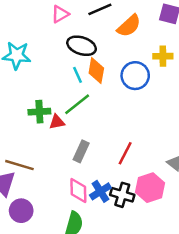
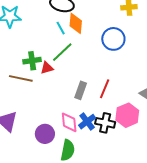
blue circle: (135, 76) -> (113, 39), moved
gray rectangle: (81, 151) -> (81, 90), moved
brown line: (19, 165) -> (21, 78), moved
purple circle: (21, 211) -> (45, 134), moved

